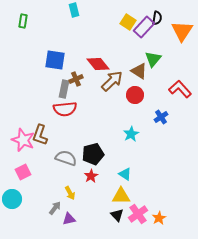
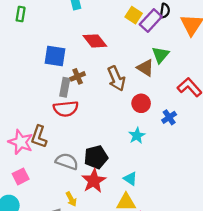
red diamond: (98, 64) -> (95, 41), moved
brown arrow: (112, 81) -> (116, 79), turned 110
red circle: (135, 95) -> (141, 103), moved
red star: (91, 176) -> (94, 181), size x1.6

